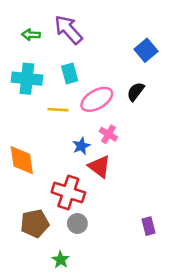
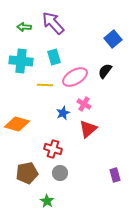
orange diamond: (22, 160) -> (17, 124), turned -65
red triangle: (99, 167) -> (88, 129), moved, turned 42
red cross: (68, 192) -> (53, 149), size x0.7

